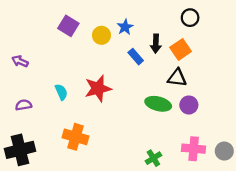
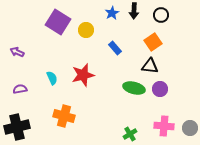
purple square: (68, 26) -> (58, 22), size x1.4
blue star: (125, 27) -> (112, 13), moved
black arrow: (156, 44) -> (134, 11), moved

